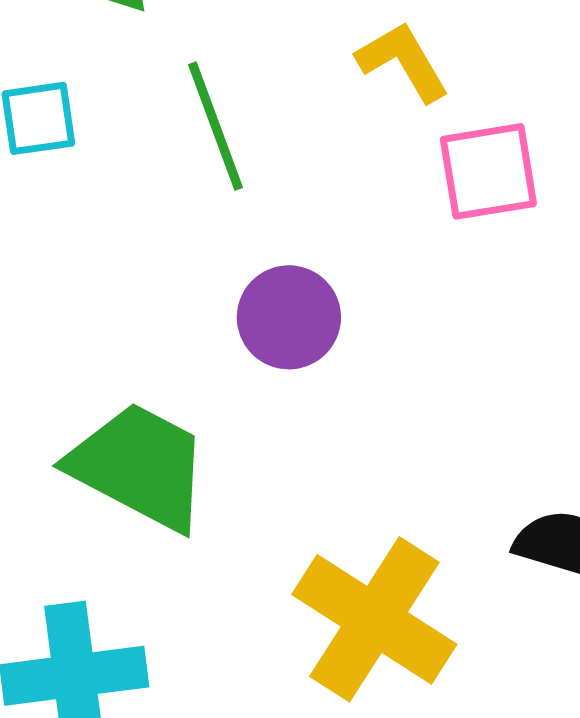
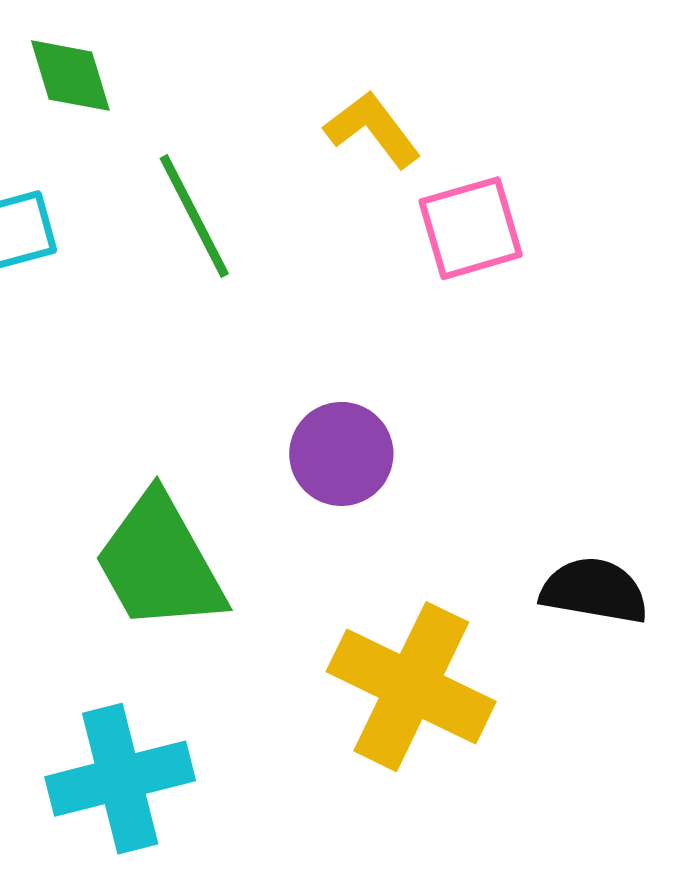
purple circle: (289, 317) -> (341, 454), moved
green trapezoid: (139, 466) -> (160, 563), turned -140

